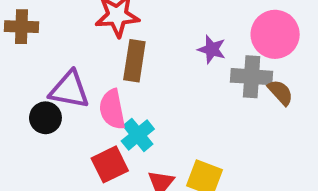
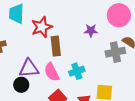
gray cross: (252, 77) -> (115, 52), moved
cyan cross: (138, 135) -> (77, 71), moved, turned 35

